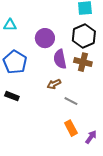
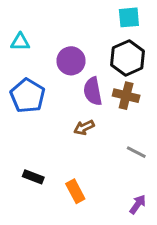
black rectangle: (12, 96) -> (33, 177), moved
gray line: (71, 101) -> (136, 152), moved
orange rectangle: (71, 128) -> (75, 191), moved

